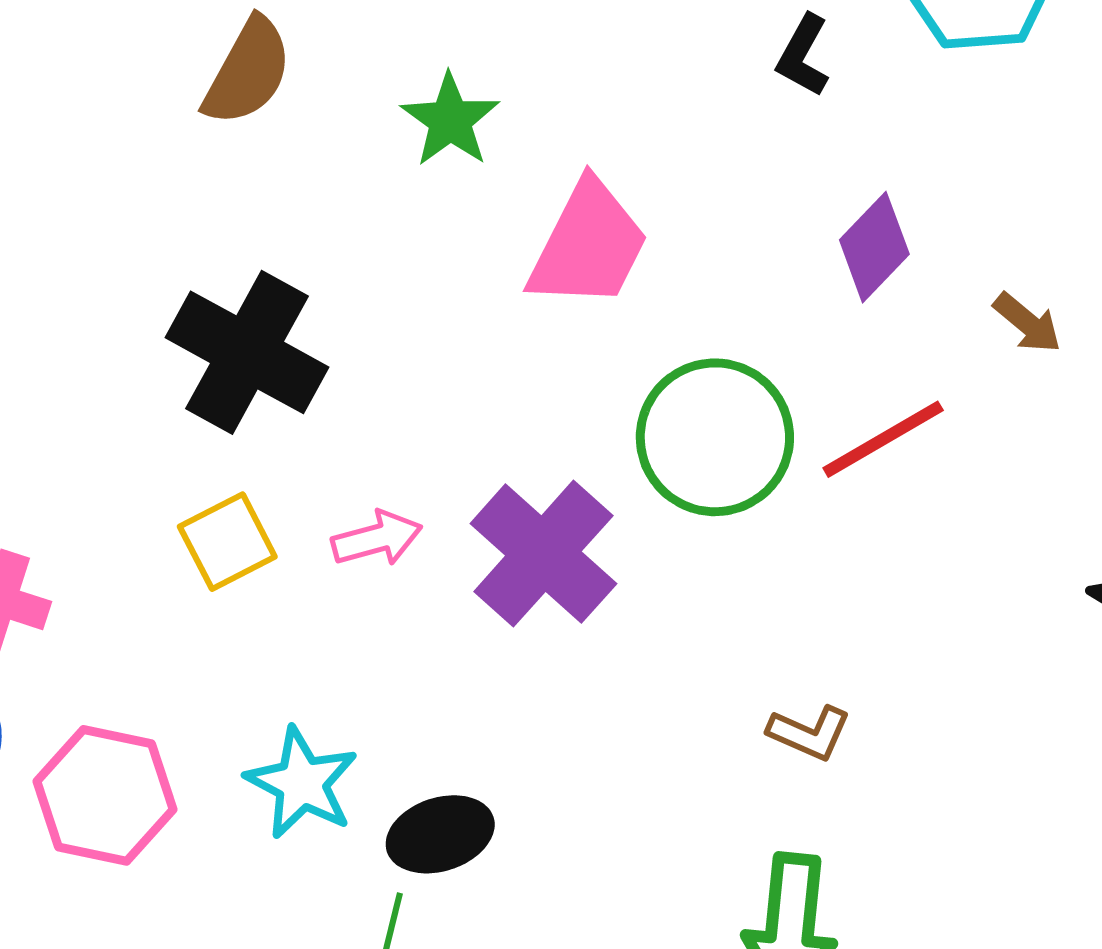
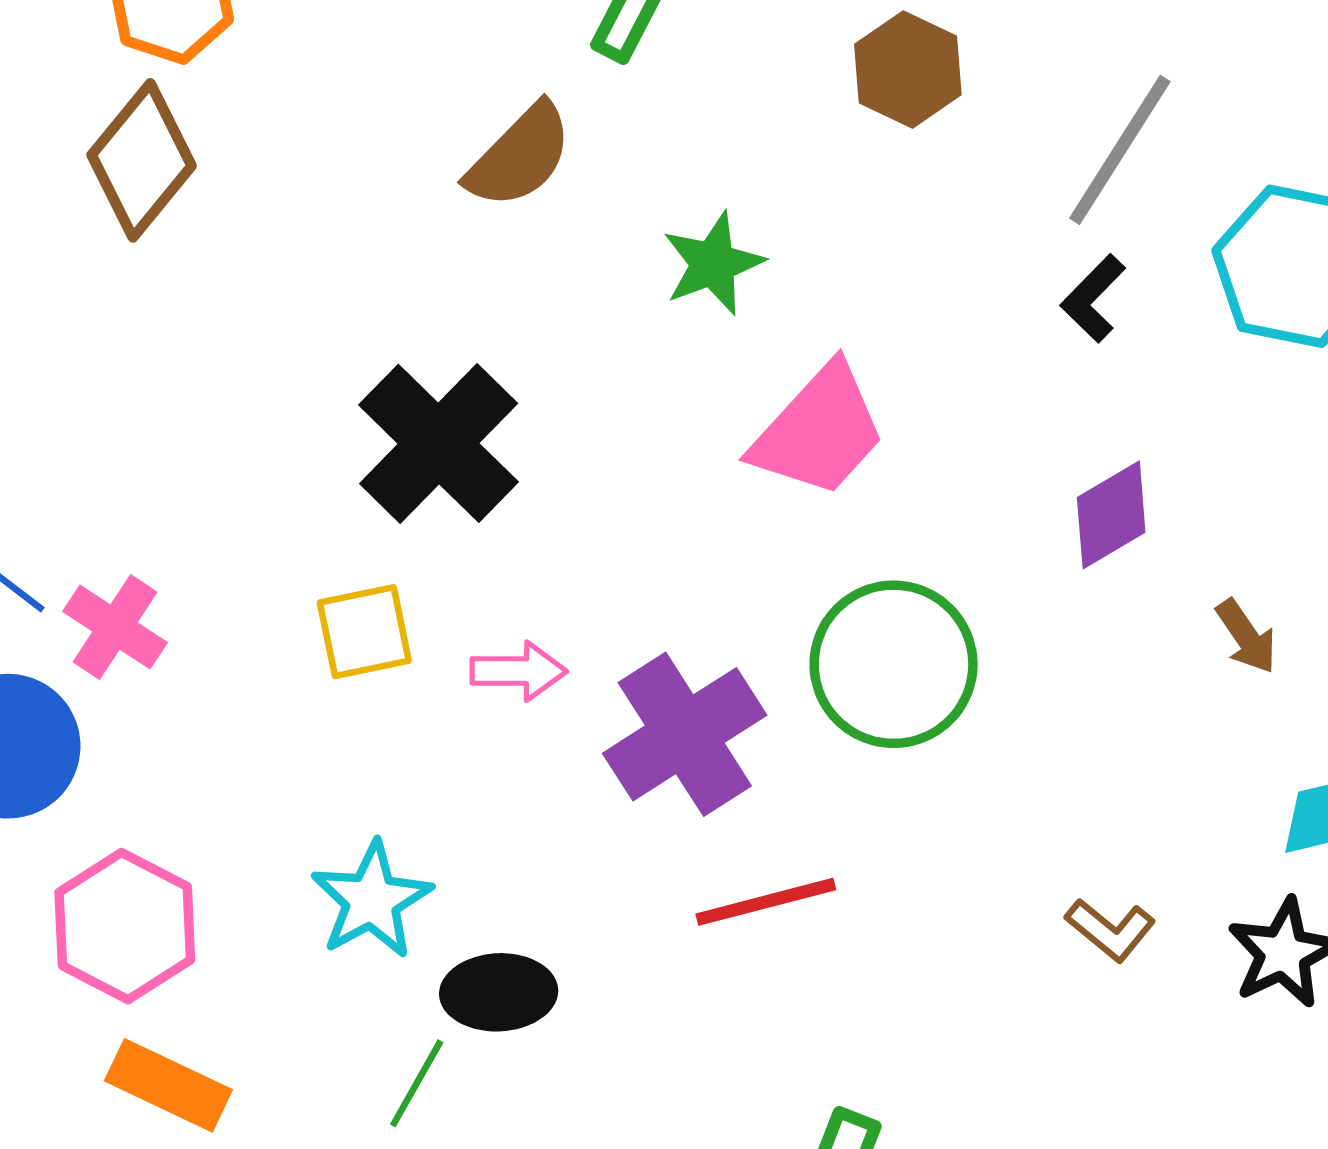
red line: (883, 439) -> (766, 902), moved
brown L-shape: (809, 733) -> (1110, 930), moved
pink hexagon: (105, 795) -> (125, 926), moved

